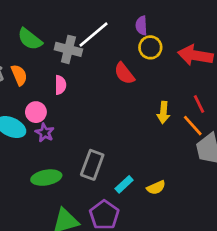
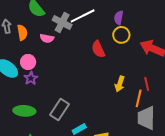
pink semicircle: (60, 85) -> (47, 38), moved, turned 88
orange line: (193, 126) -> (139, 98), turned 42

